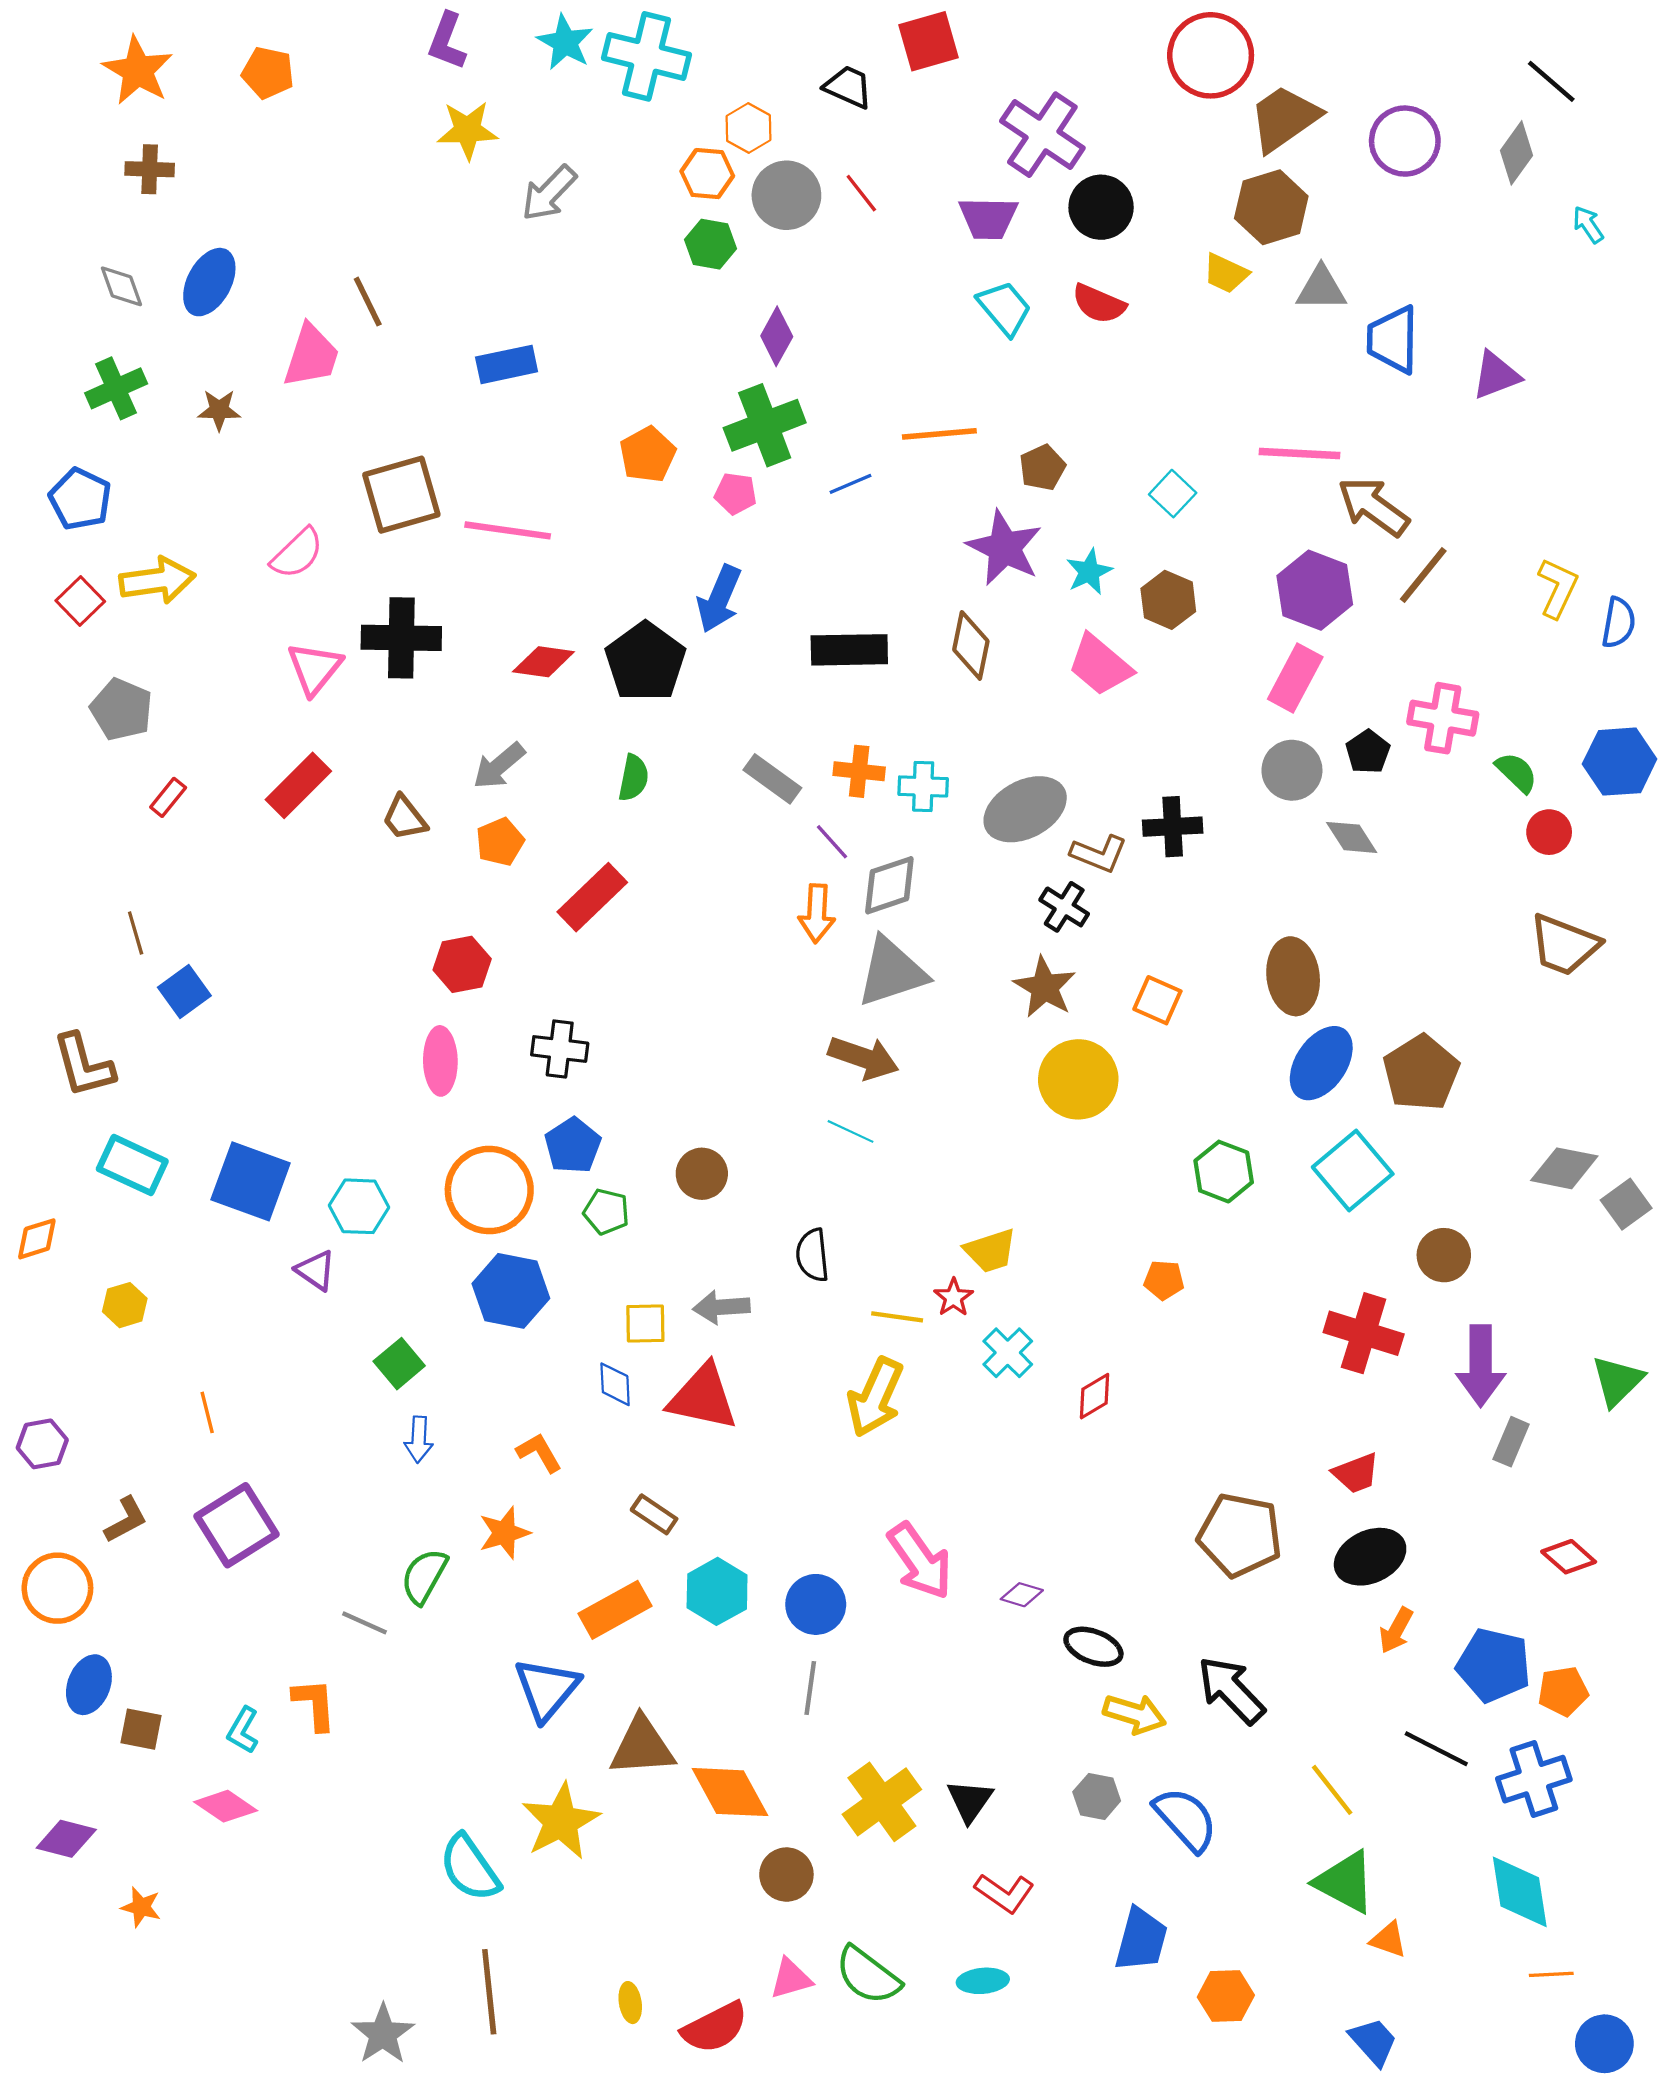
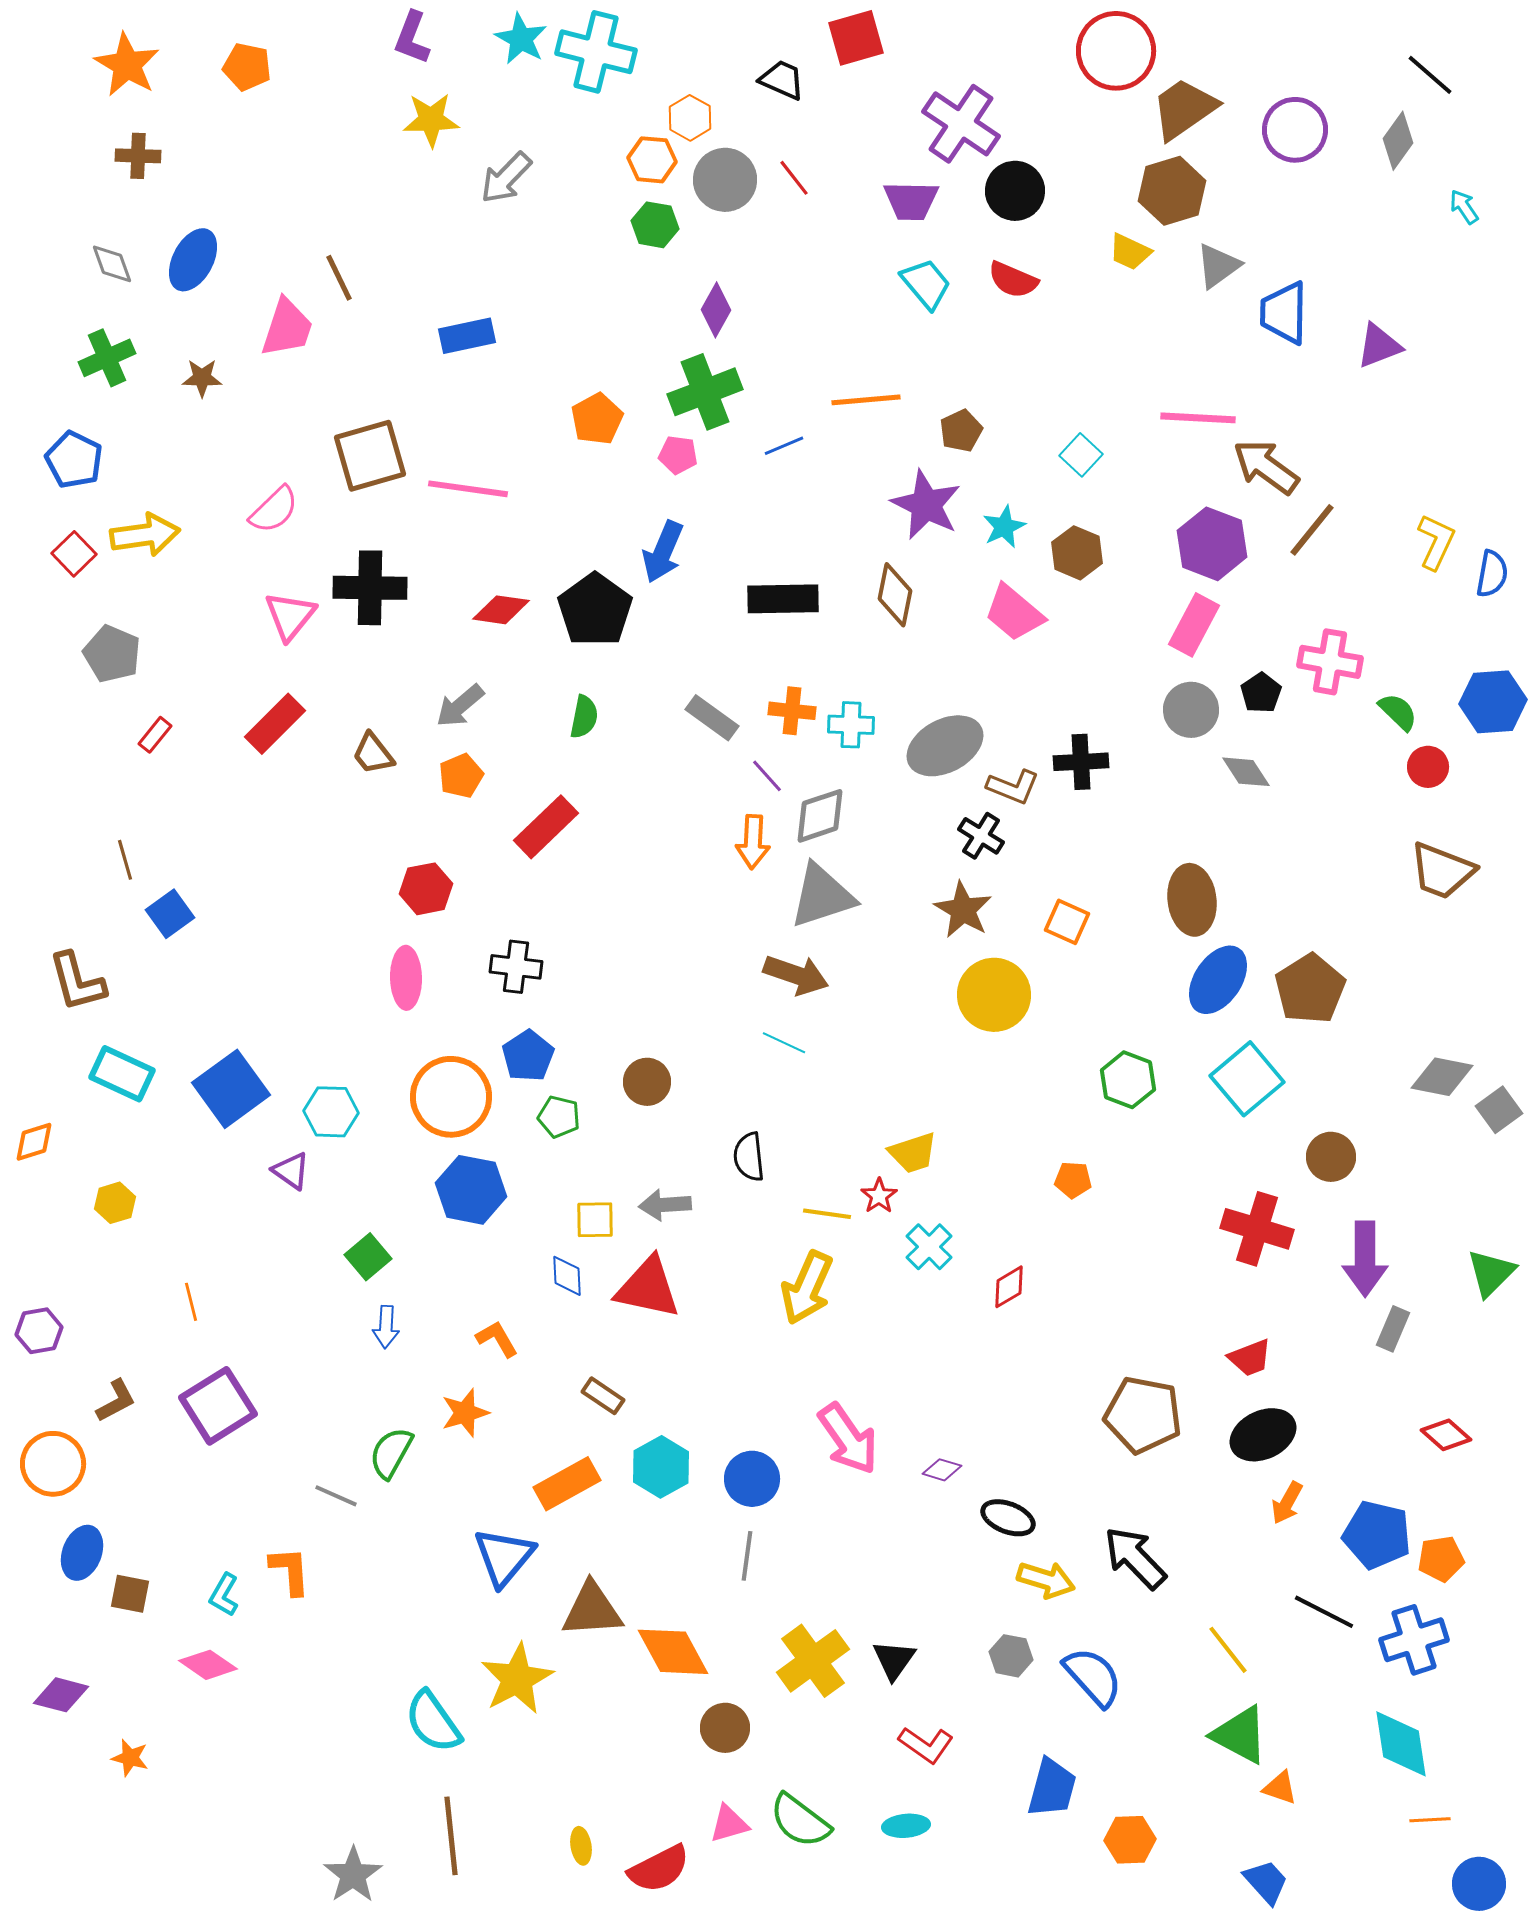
gray triangle: (1321, 289) -> (1218, 266), turned -36
blue square: (251, 1181) -> (231, 1089), turned 34

